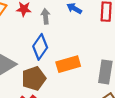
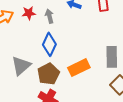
orange rectangle: (68, 64) -> (79, 68), moved

